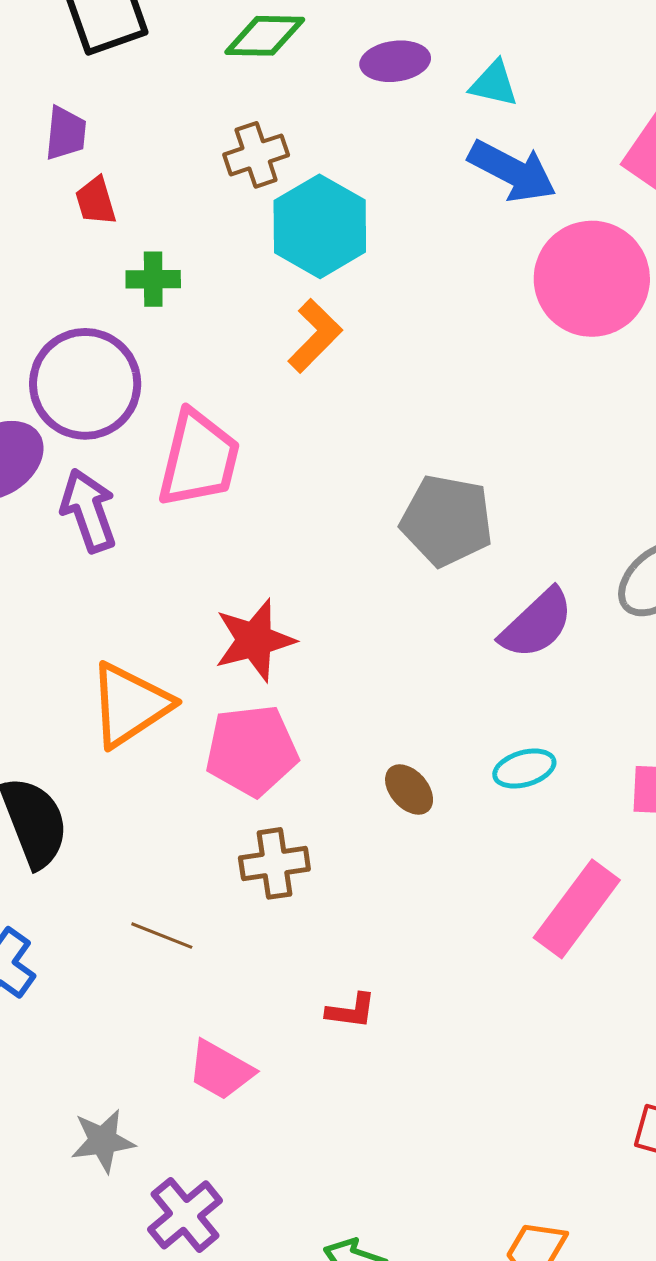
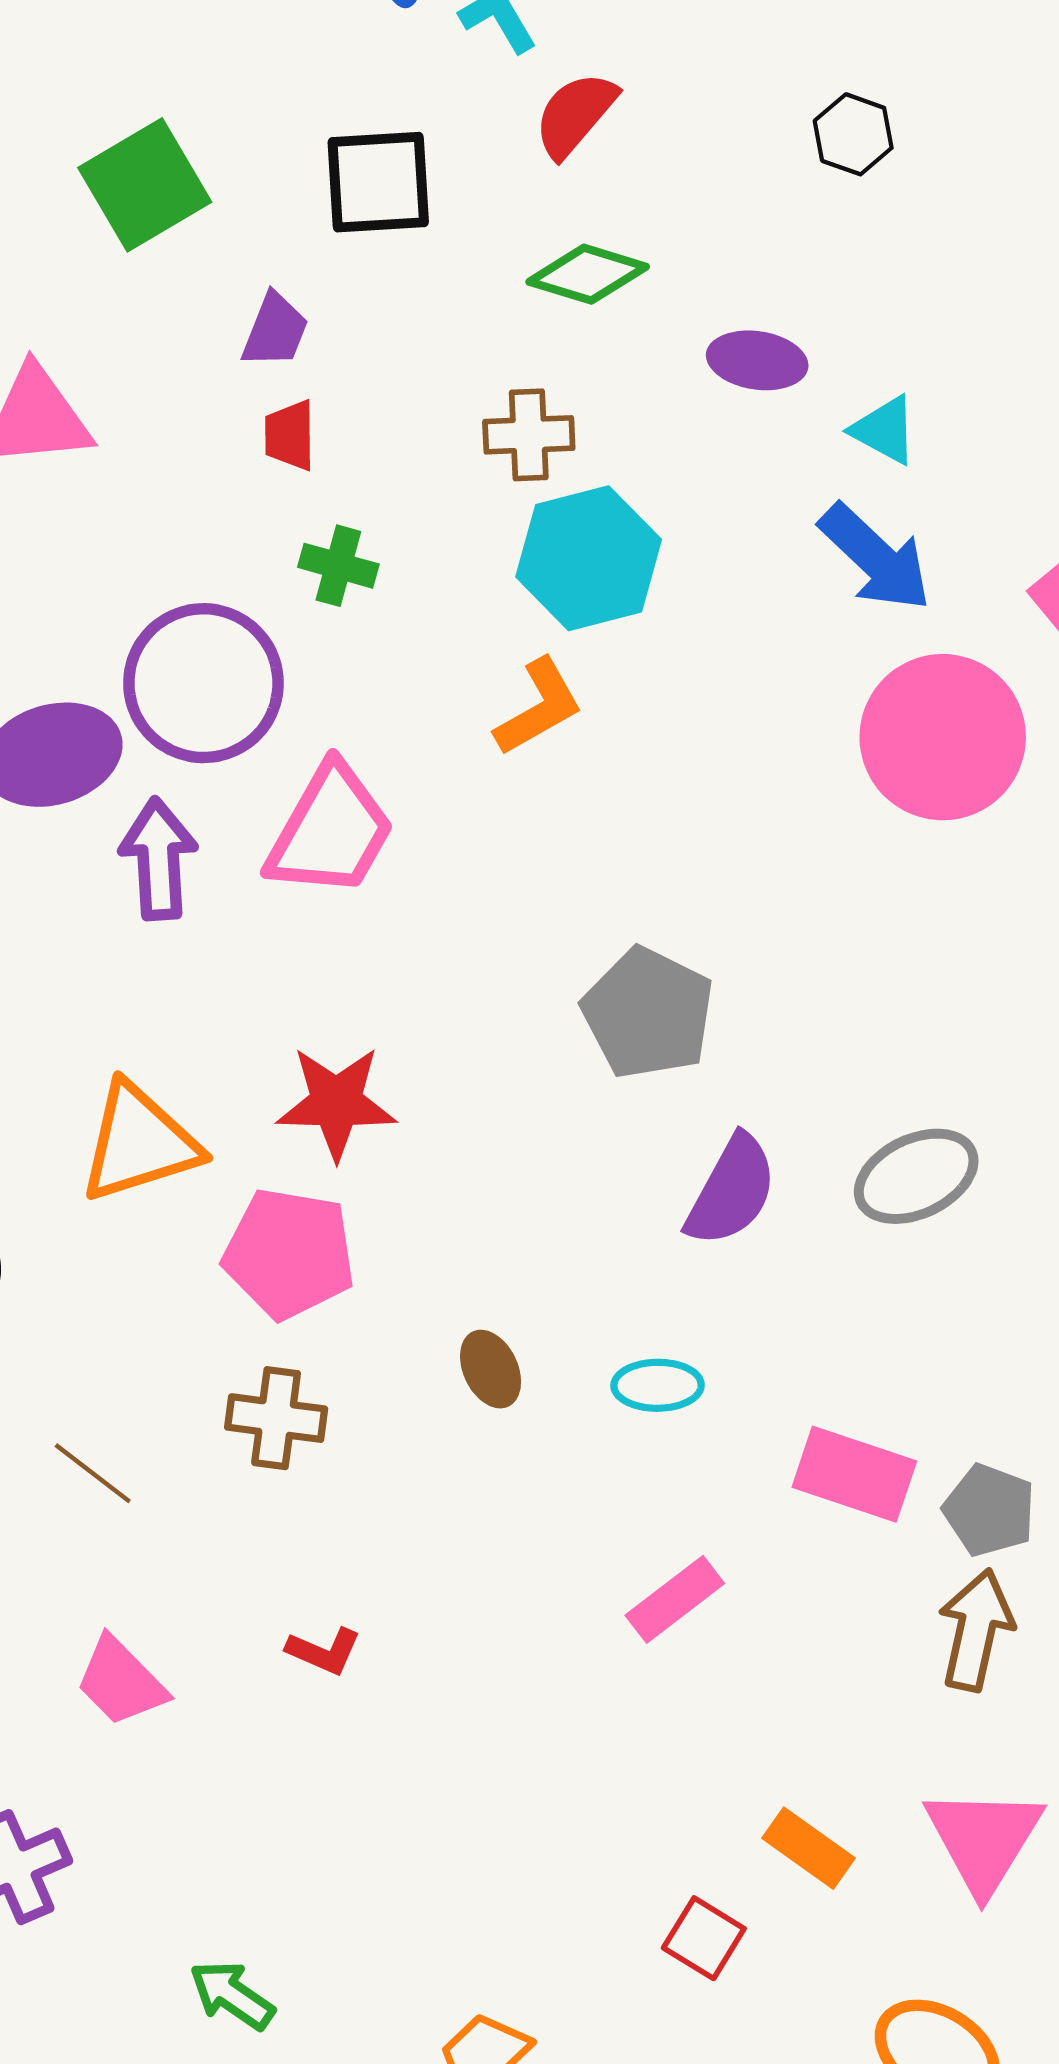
purple semicircle: (537, 624) -> (732, 1191), turned -34
pink rectangle: (577, 909) -> (675, 1599), size x0.7

